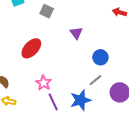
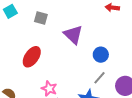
purple triangle: (76, 33) -> (73, 35), size x1.5

